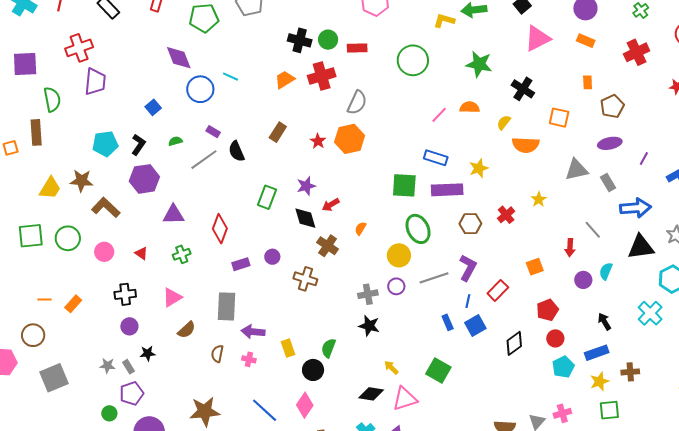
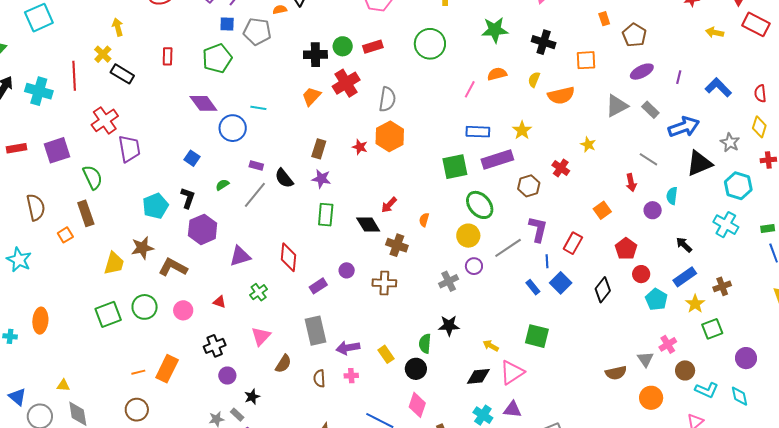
purple star: (306, 186) -> (321, 179), moved, turned -30
orange rectangle: (73, 304) -> (167, 369), size x1.5
black star: (369, 326) -> (449, 326), moved

